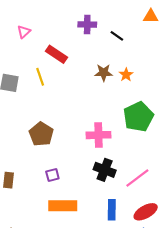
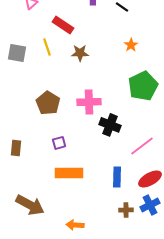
brown star: (104, 73) -> (80, 53), moved
pink cross: (98, 135) -> (89, 102), moved
black cross: (105, 170) -> (110, 125), moved

